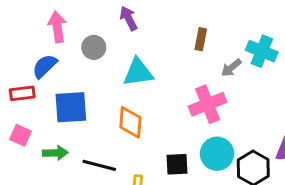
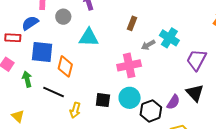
orange diamond: (130, 122) -> (65, 66), moved
green arrow: (55, 153) -> (27, 79), turned -112

